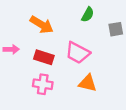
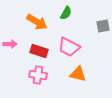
green semicircle: (88, 15) -> (66, 13), moved

